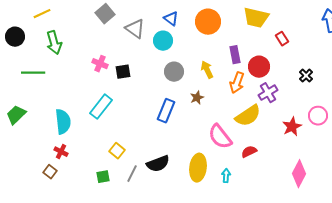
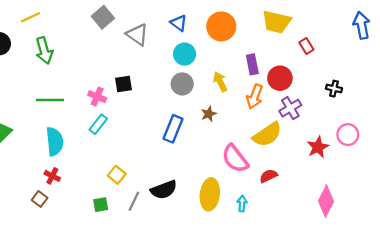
cyan circle: (163, 41) -> (185, 54), moved
pink cross: (100, 64) -> (97, 97), moved
green line: (33, 73) -> (50, 100), moved
black cross: (306, 76) -> (334, 89), turned -32
cyan rectangle: (101, 107) -> (98, 124), size x0.7

